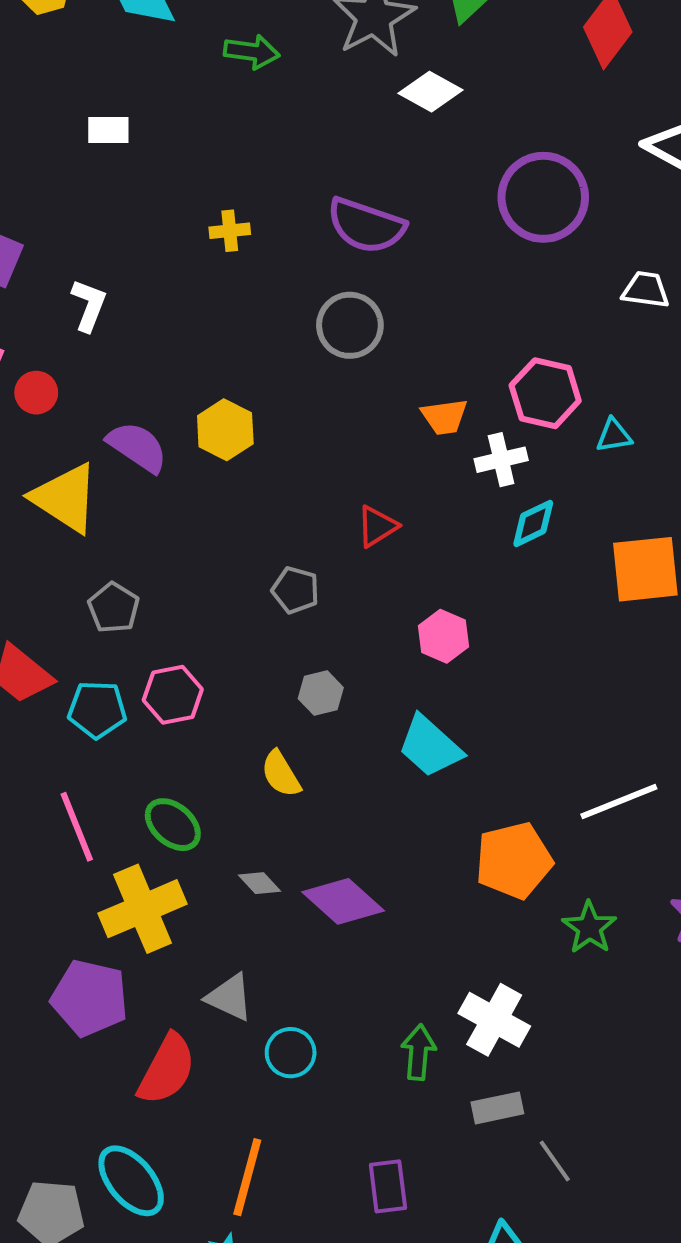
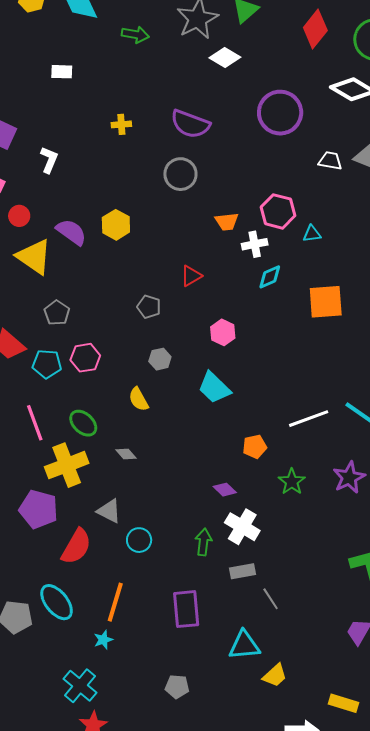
red circle: (36, 393) -> (19, 216), moved
orange pentagon: (514, 860) -> (255, 447), size x0.6
purple diamond: (343, 901) -> (225, 490), moved, size x0.6
purple rectangle: (388, 1186) -> (186, 609), size x1.4

